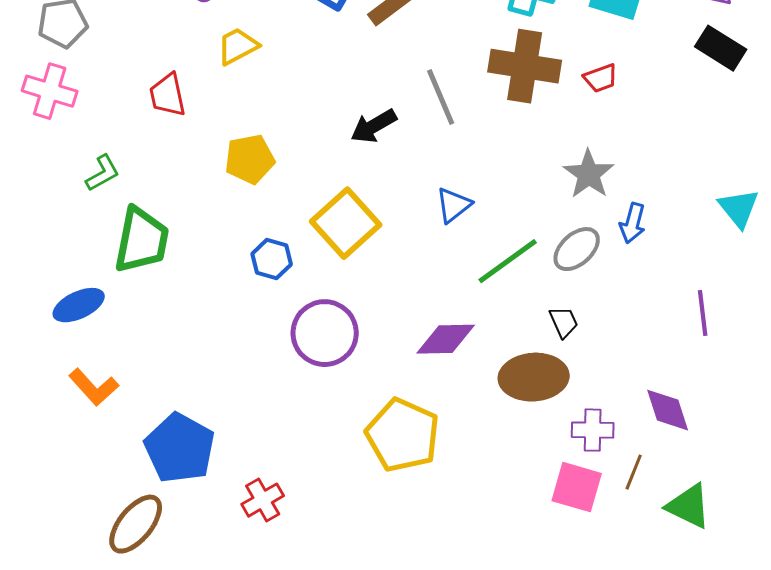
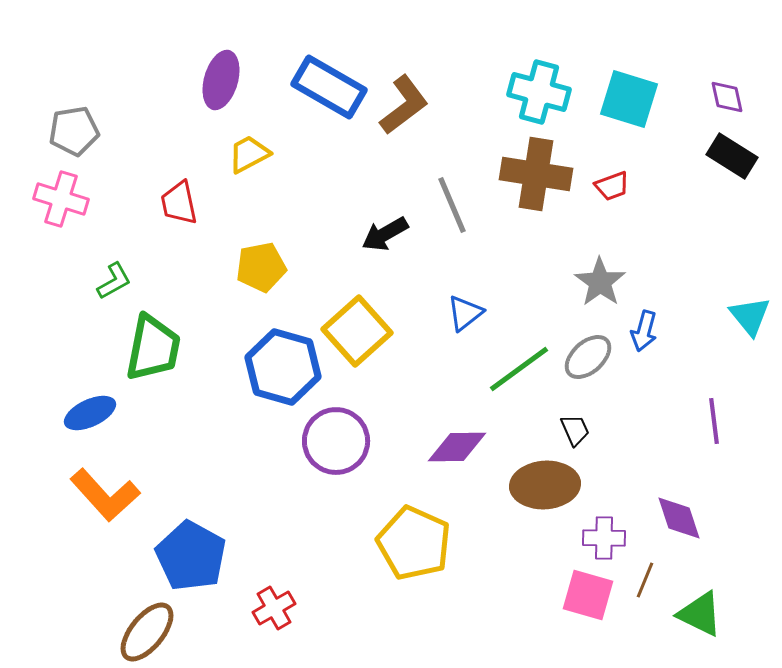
blue hexagon: (272, 259) -> (283, 367), size x1.8
orange L-shape: (94, 387) -> (105, 495), size x1.4

